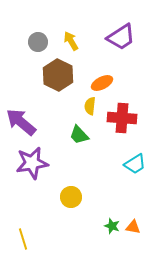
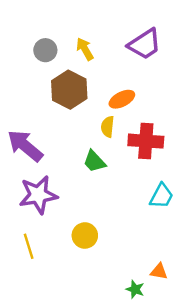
cyan trapezoid: (135, 164) -> (161, 196), turned -30
green star: (112, 226) -> (135, 289), moved
yellow line: (23, 239) -> (29, 246), moved

